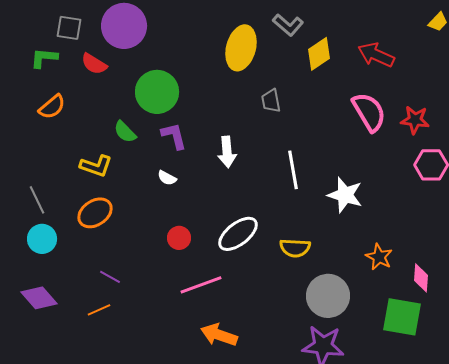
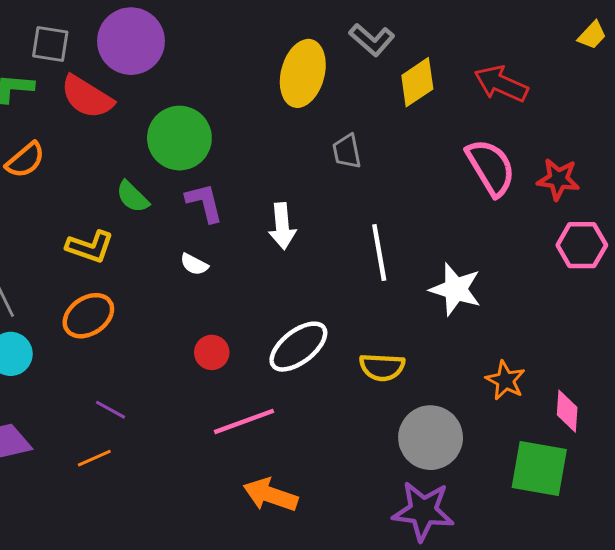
red semicircle: (94, 64) -> (87, 97), size x1.4

